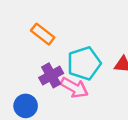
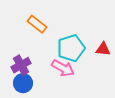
purple cross: (51, 75) -> (21, 65), moved

